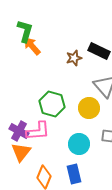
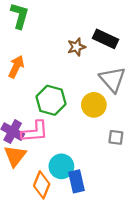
orange arrow: (32, 46) -> (16, 67), moved, turned 66
cyan circle: (79, 144) -> (61, 166), moved

